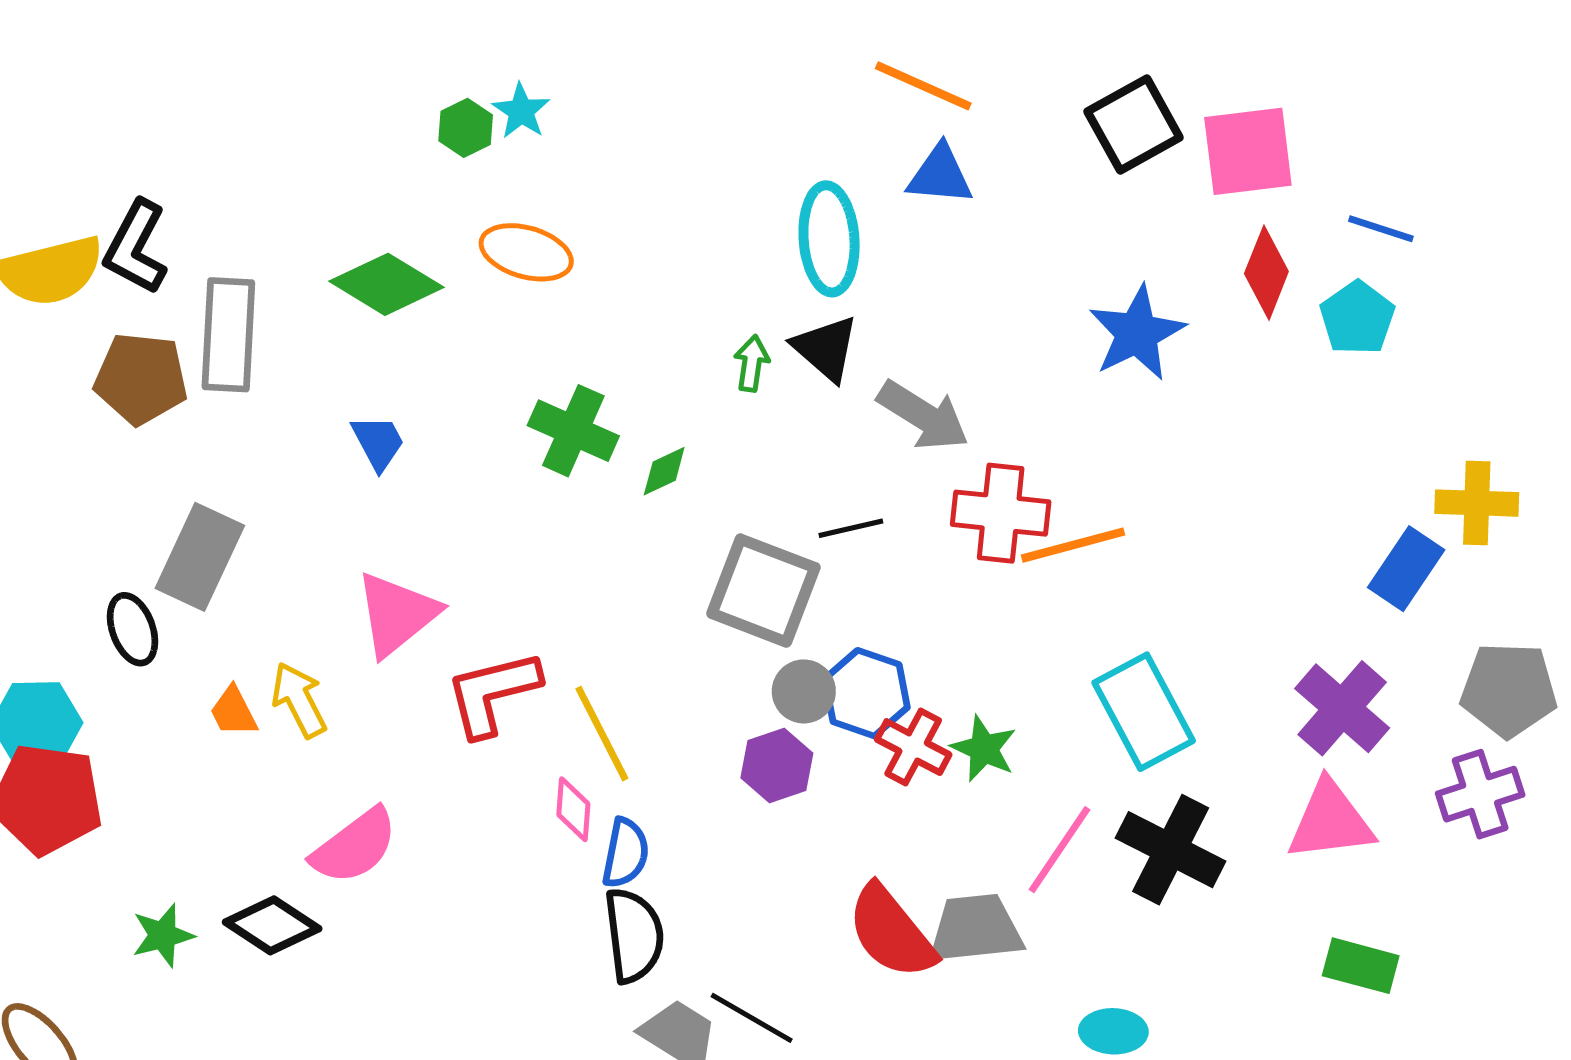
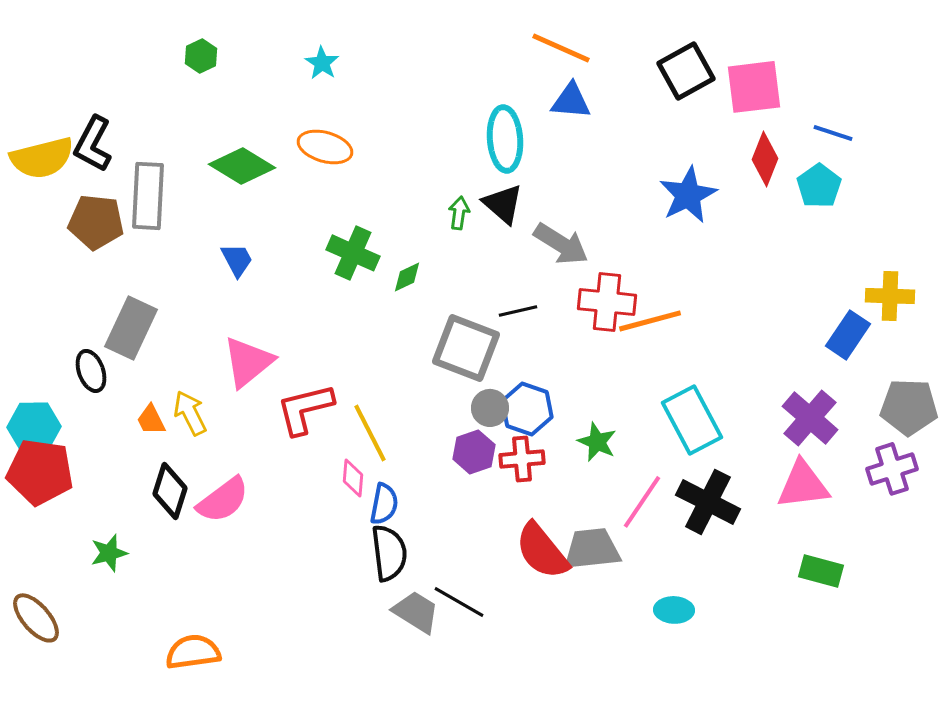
green hexagon: (466, 128) -> (201, 56), moved
red cross: (913, 747) -> (522, 459), moved, turned -33
black diamond: (272, 925) -> (170, 491), moved, turned 74

